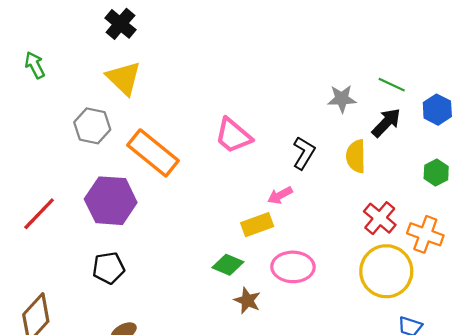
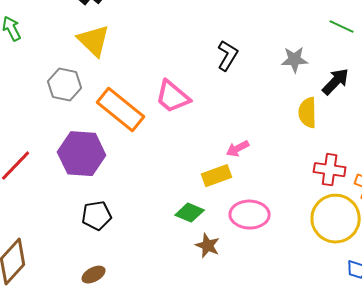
green line: (392, 85) -> (342, 27), moved
pink trapezoid: (233, 136) -> (173, 97), moved
black L-shape: (304, 153) -> (228, 56), moved
red cross: (380, 218) -> (330, 170), turned -32
black pentagon: (109, 268) -> (97, 216), moved

